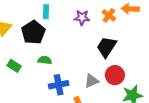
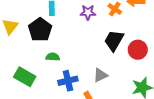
green rectangle: (14, 66) -> (25, 77), moved, size x1.5
red circle: (115, 75) -> (138, 50), moved

